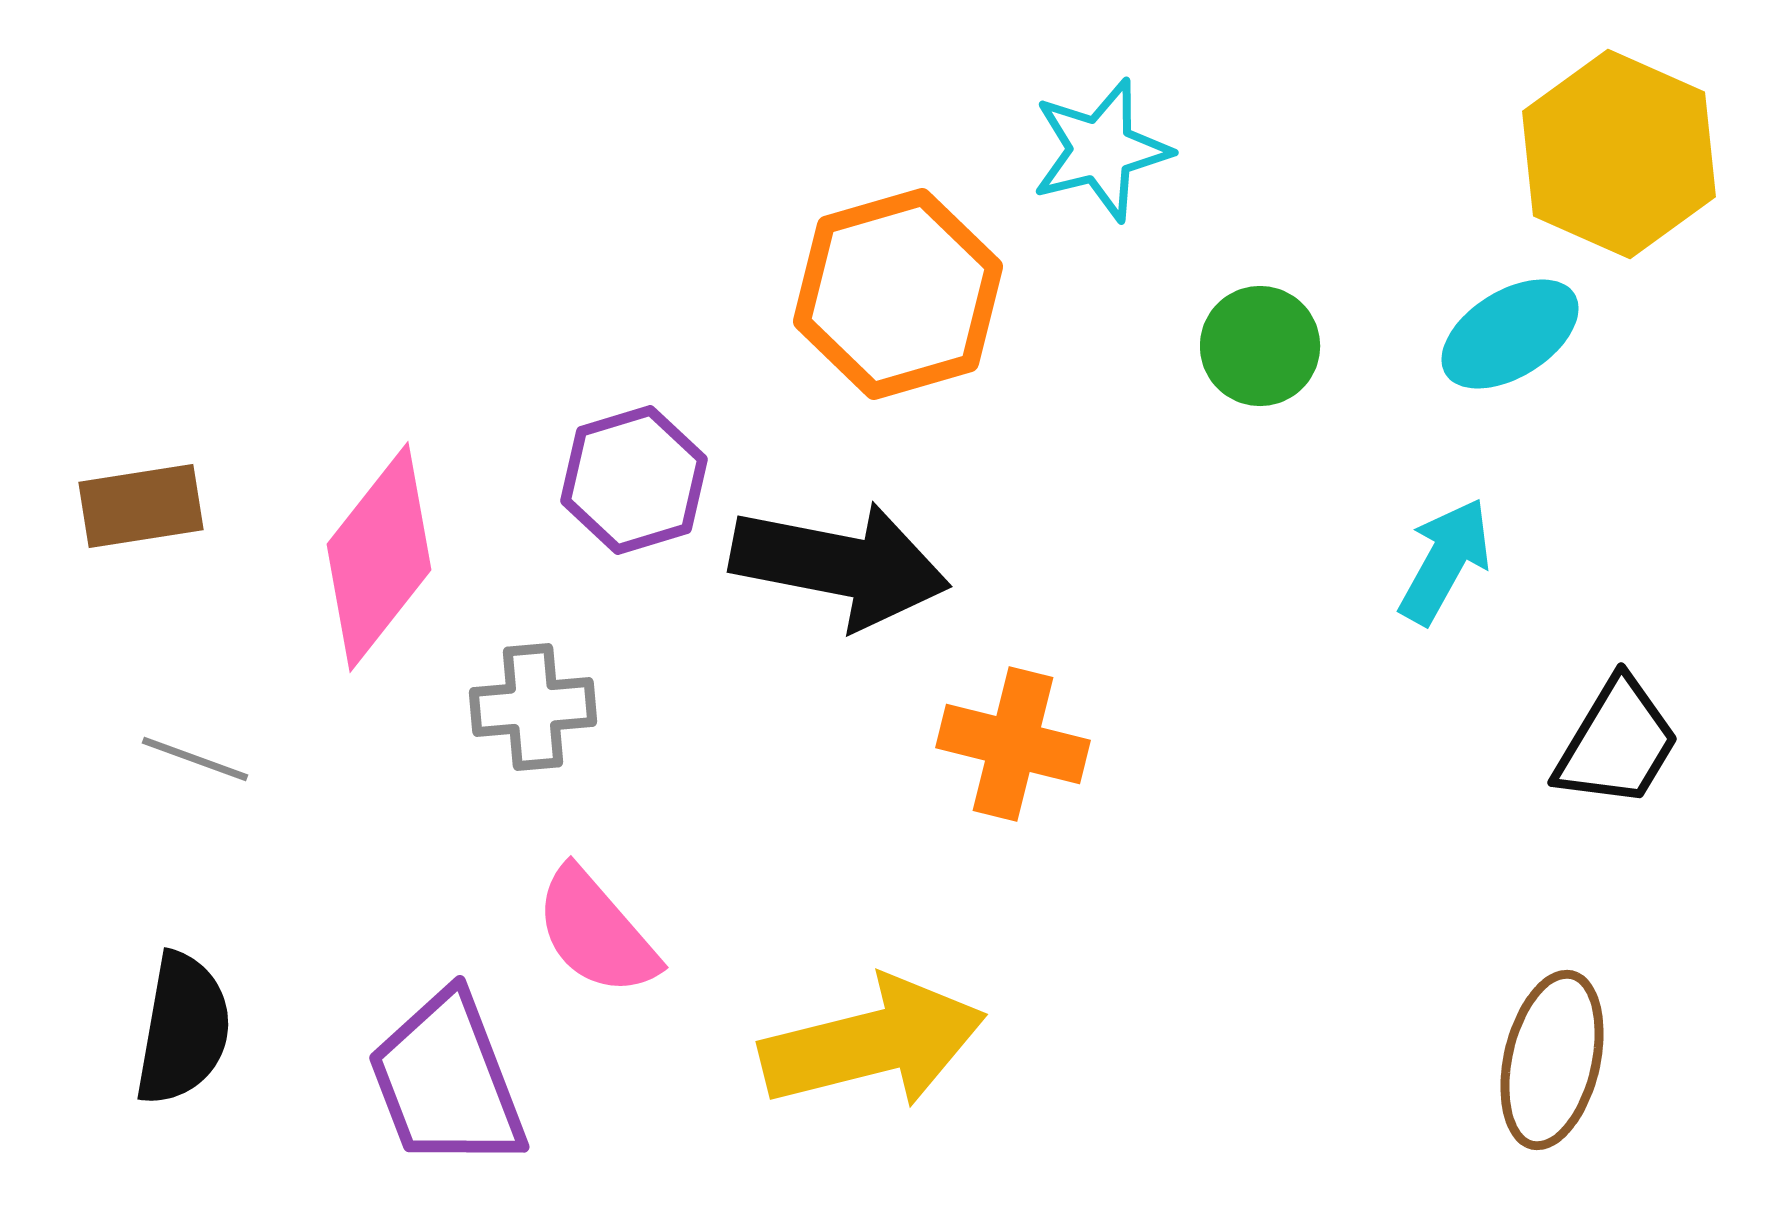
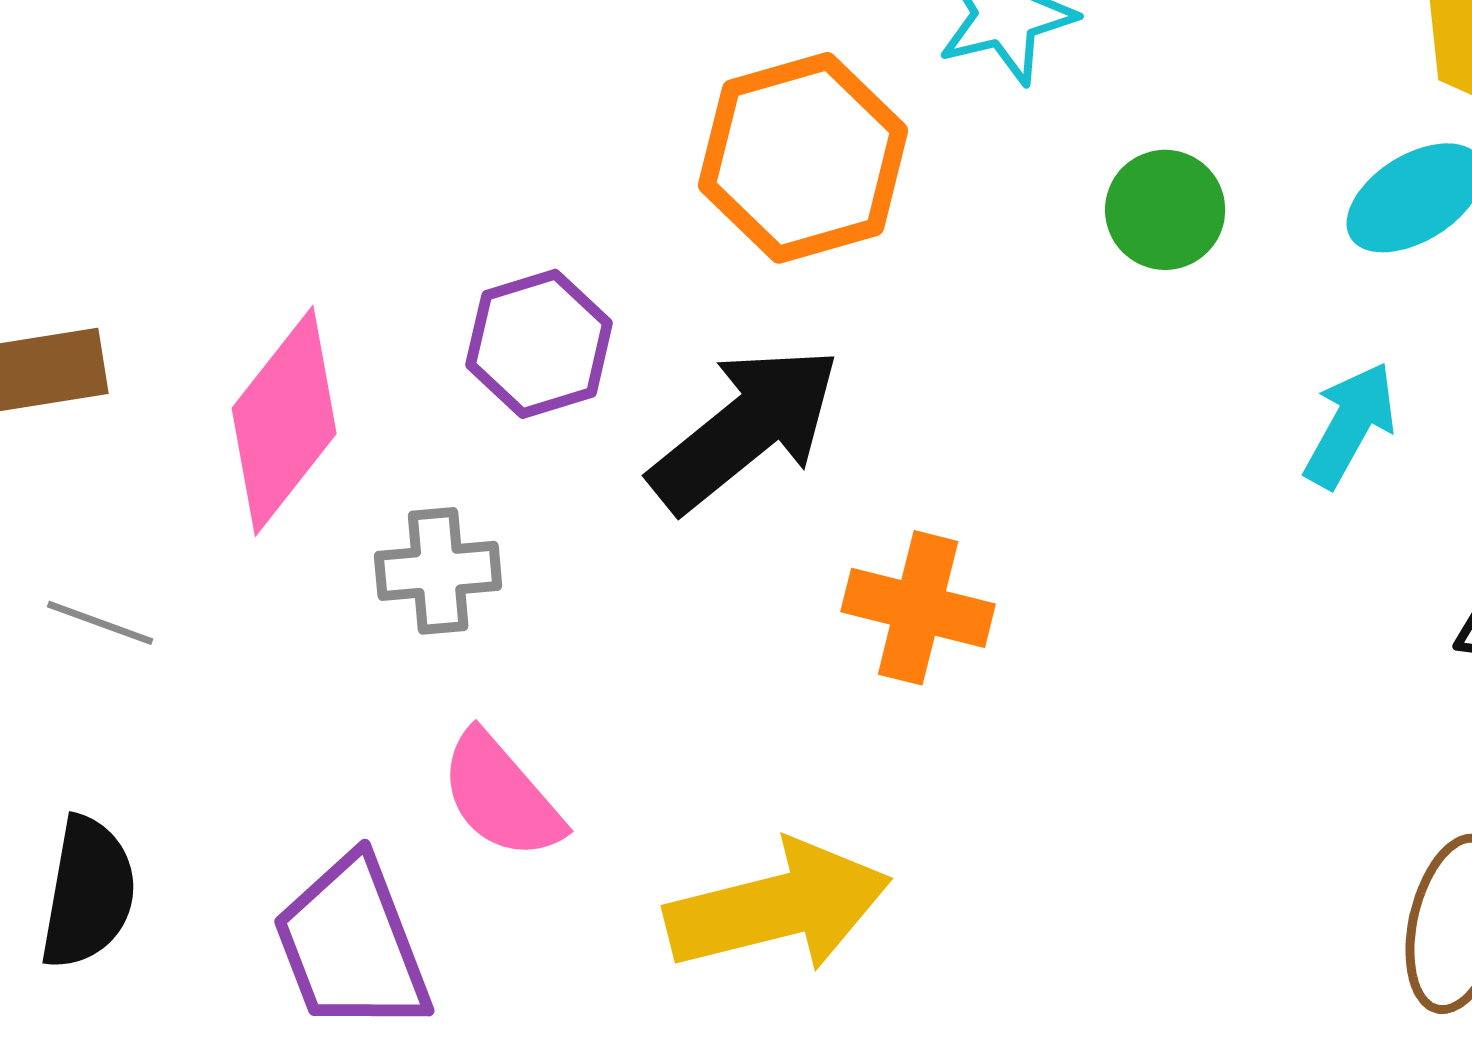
black arrow: (840, 565) -> (745, 429), turned -50

